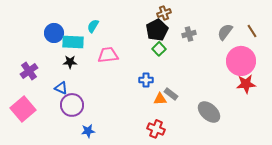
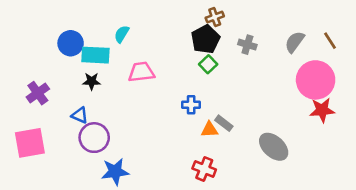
gray cross: (189, 34) -> (247, 45), turned 32
pink square: (23, 109) -> (30, 143), turned 30
blue star: (88, 131) -> (115, 172), size x1.5

